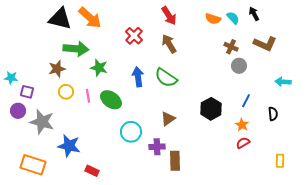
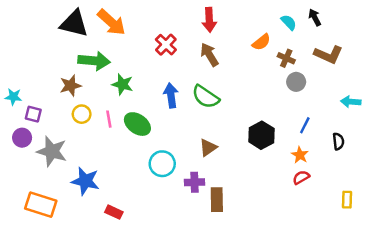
red arrow: (169, 16) -> (209, 20), turned 30
orange semicircle: (213, 19) -> (261, 42), moved, turned -56

